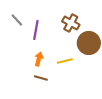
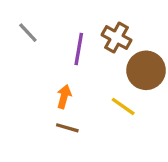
purple line: (36, 30) -> (79, 49), moved
yellow line: (65, 61) -> (123, 106), moved, turned 49

